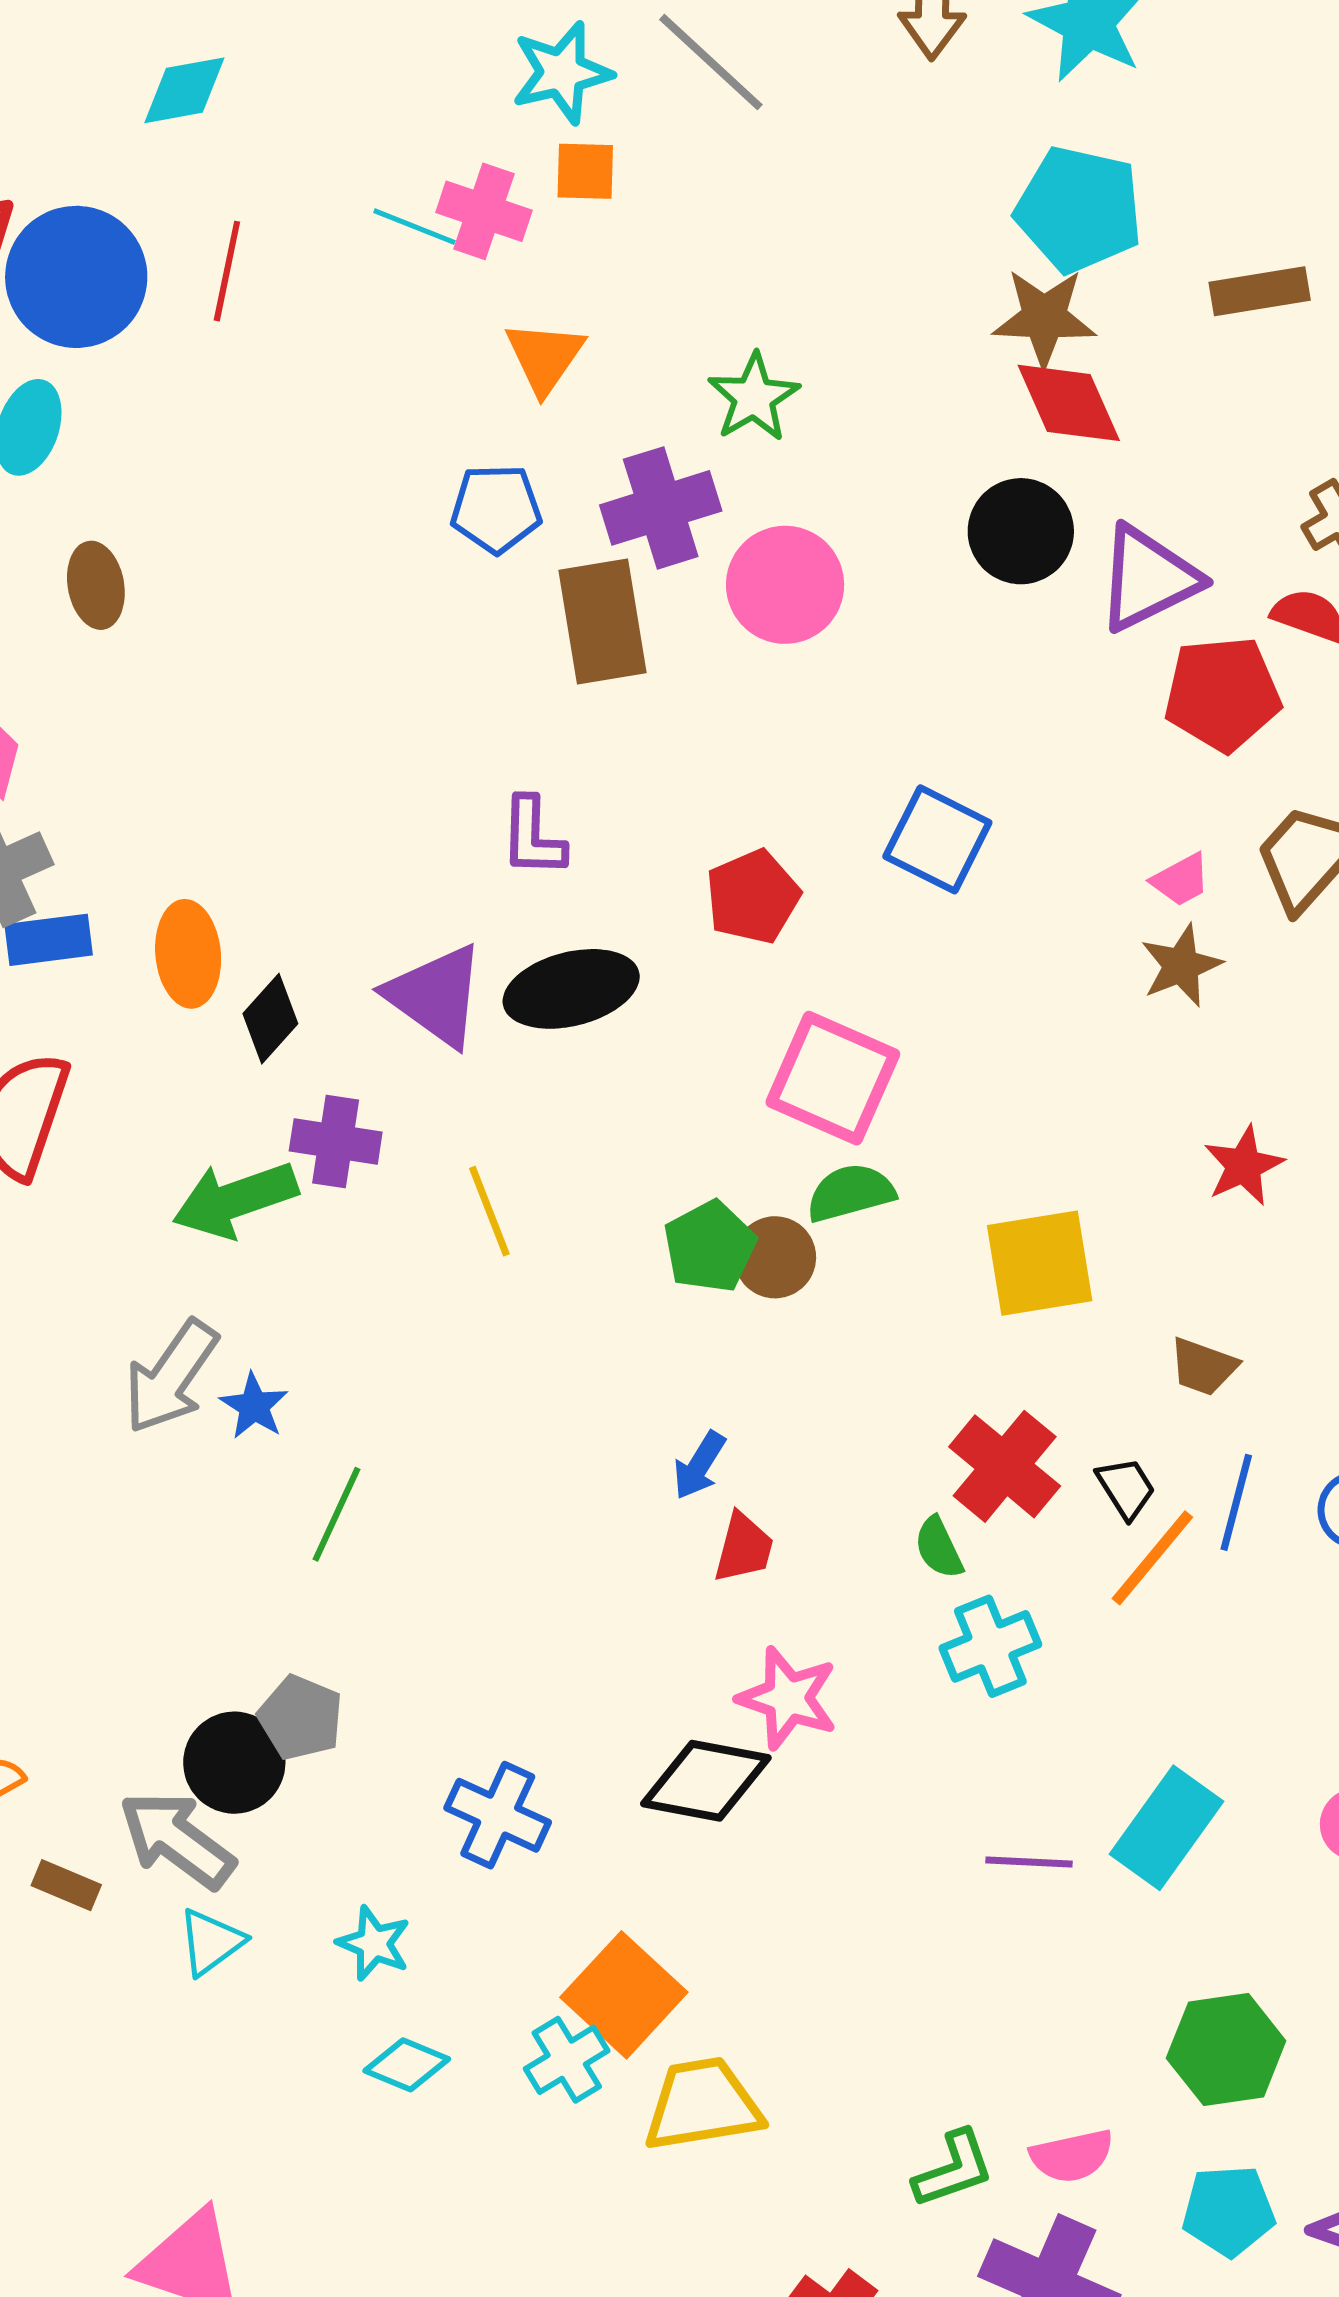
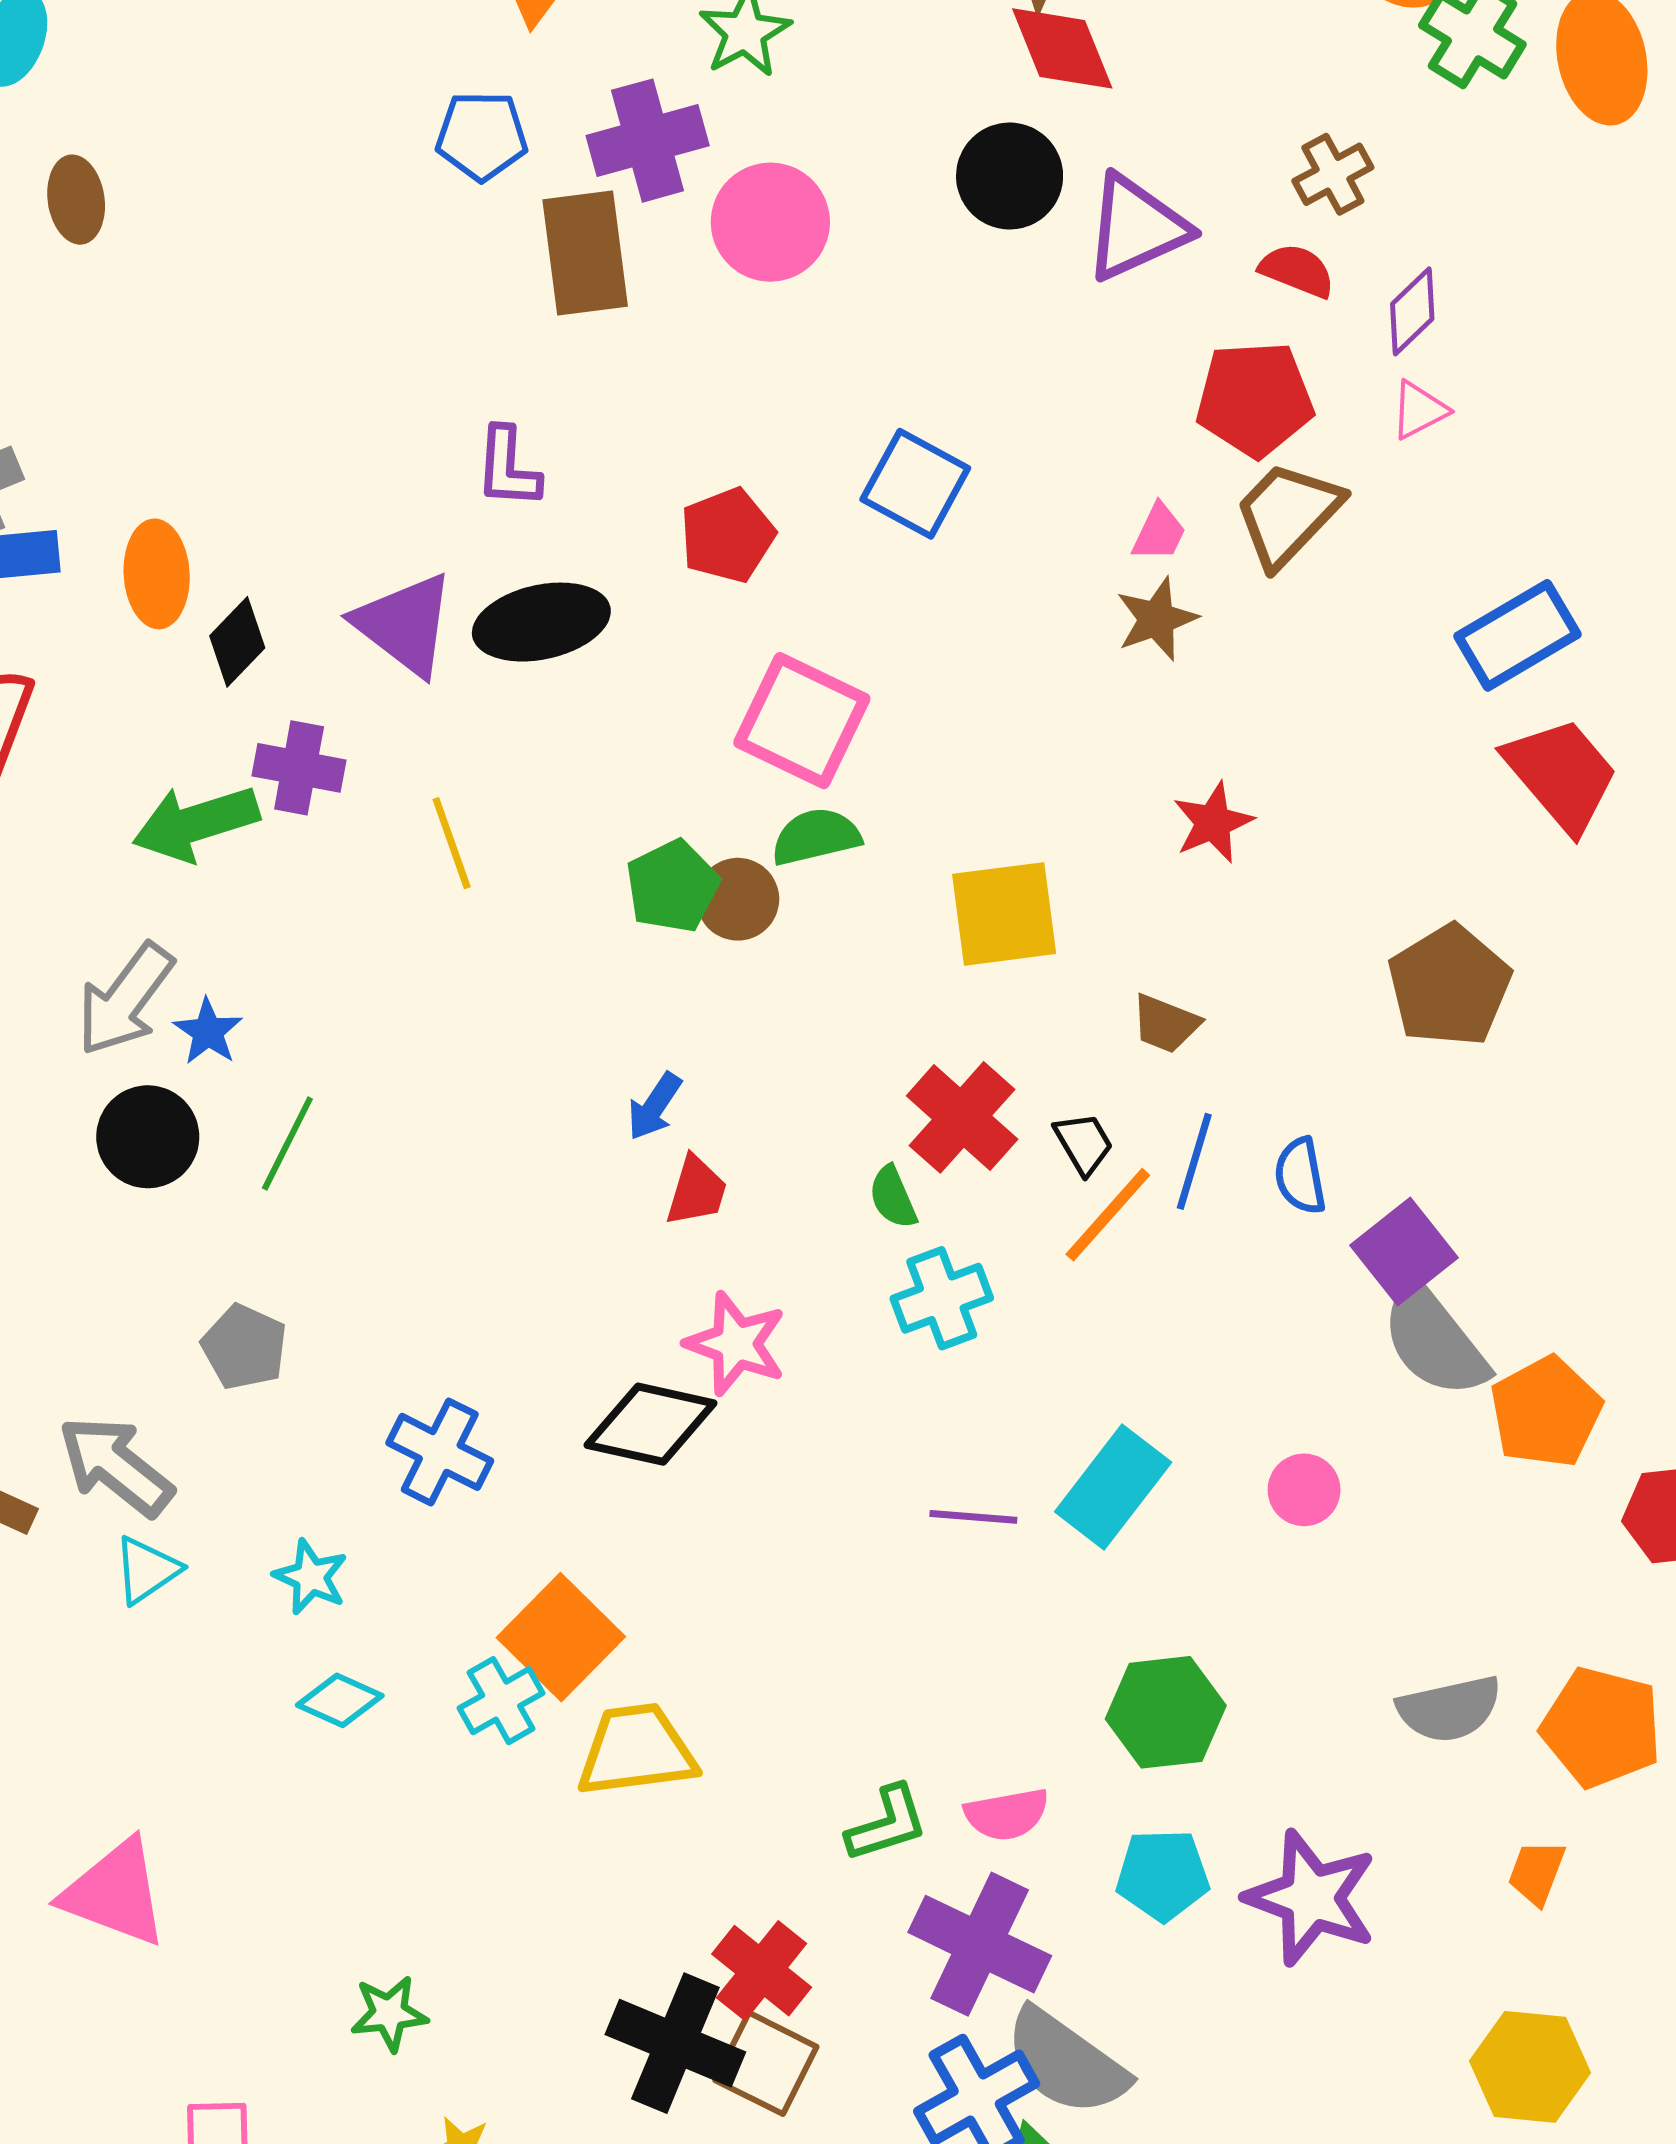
red pentagon: (1222, 694) -> (1255, 399), moved
pink trapezoid: (1181, 880) -> (1159, 532), turned -38
black circle: (234, 1763) -> (148, 1137), moved

